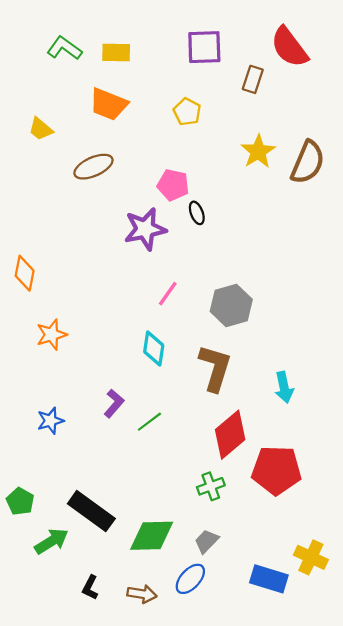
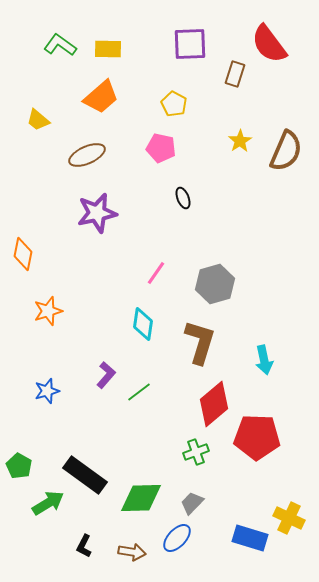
orange trapezoid: (109, 104) -> (101, 97), turned -63
yellow star: (258, 152) -> (240, 141), size x0.7
pink pentagon: (173, 185) -> (161, 148), moved
purple star: (145, 229) -> (97, 213), moved

